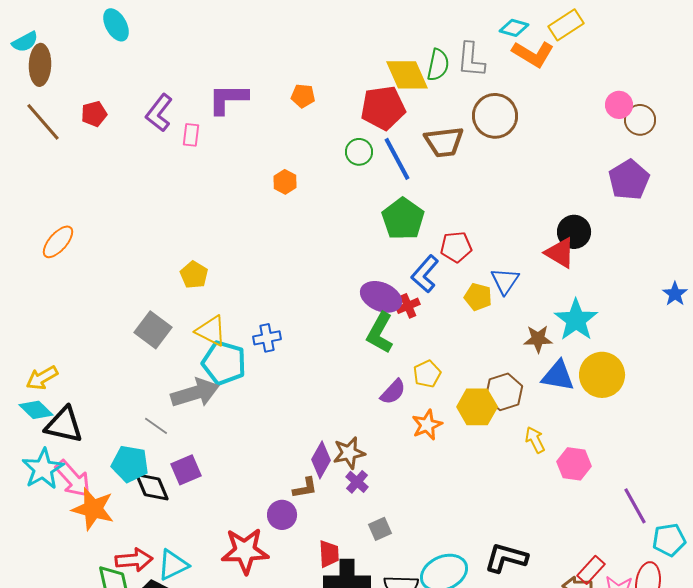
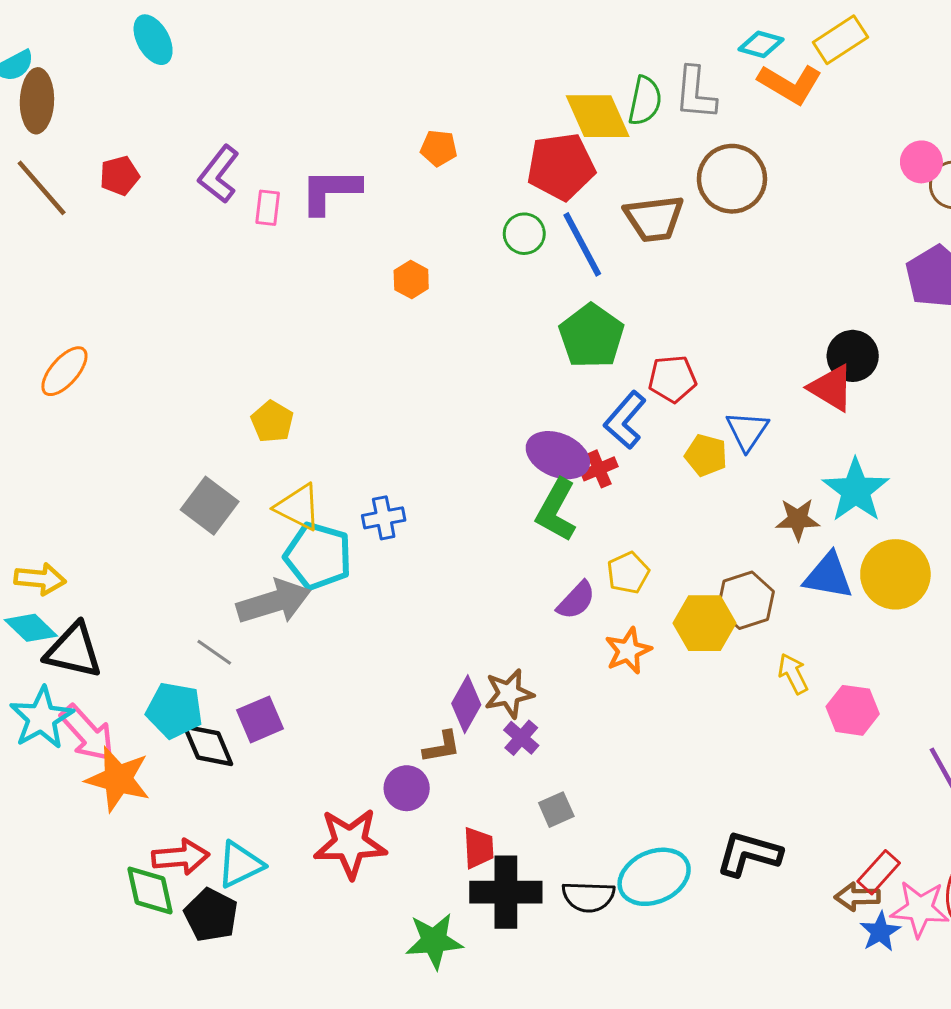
purple L-shape: (228, 99) -> (330, 191), moved
yellow arrow: (42, 378) -> (40, 579), turned -144

